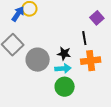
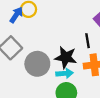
black star: (64, 54) -> (66, 57), size x1.5

